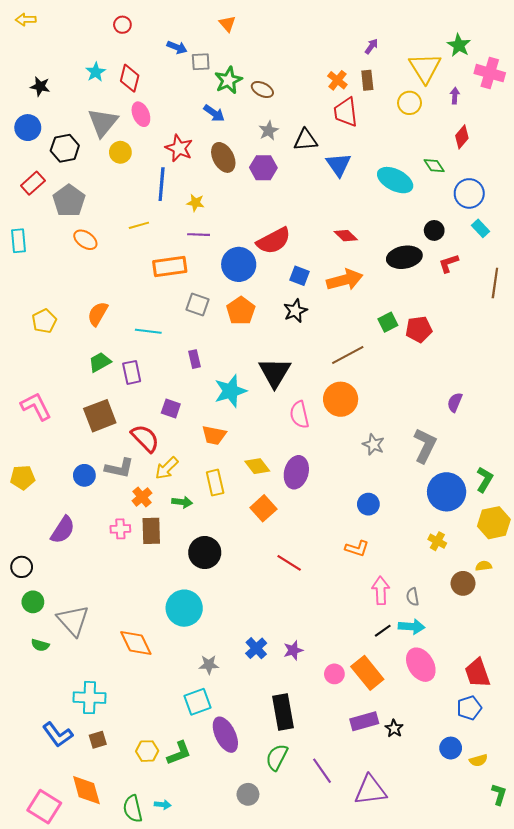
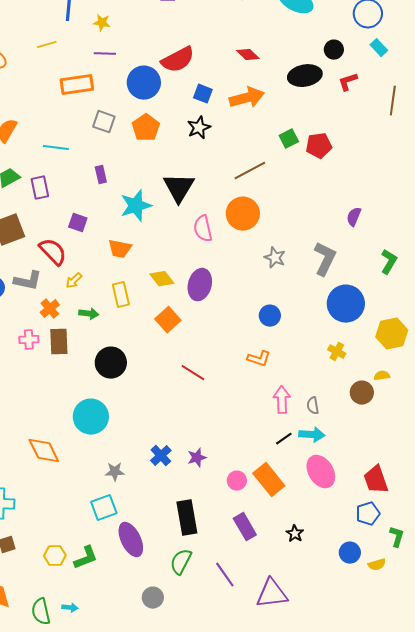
yellow arrow: (167, 468) -> (74, 281), size x0.7
green L-shape: (485, 479) -> (389, 262), moved
purple rectangle: (364, 721) -> (245, 527), moved, turned 76
green L-shape: (499, 794) -> (397, 537), moved

